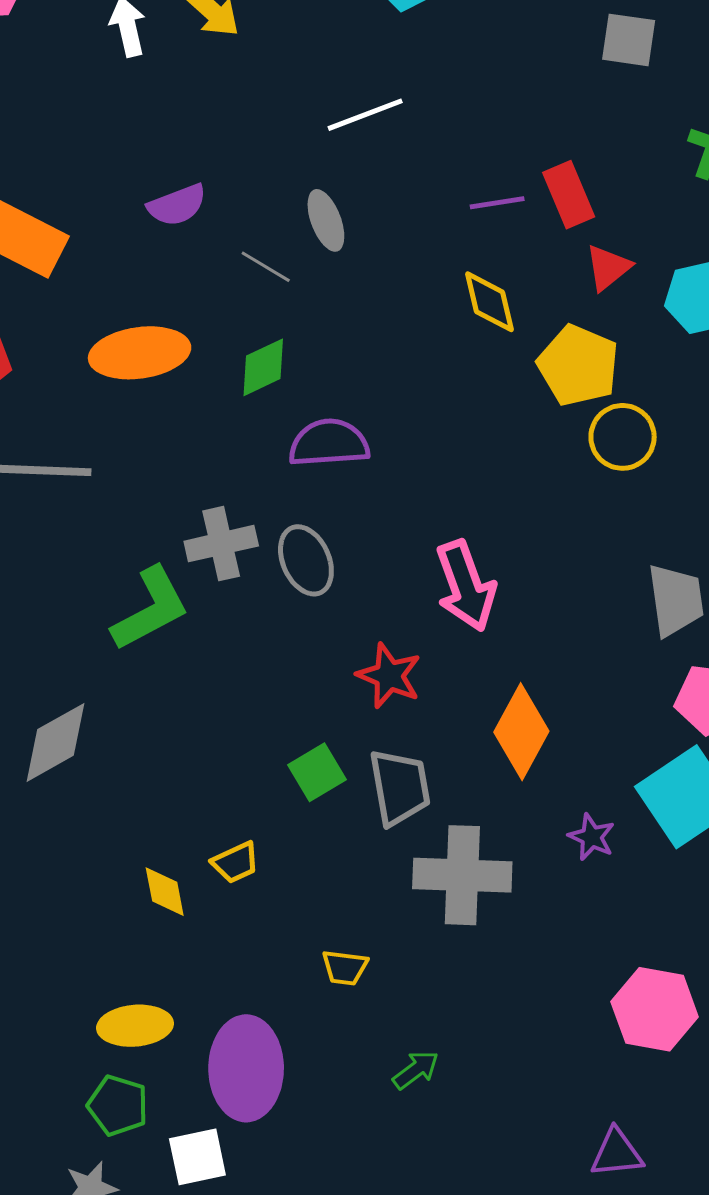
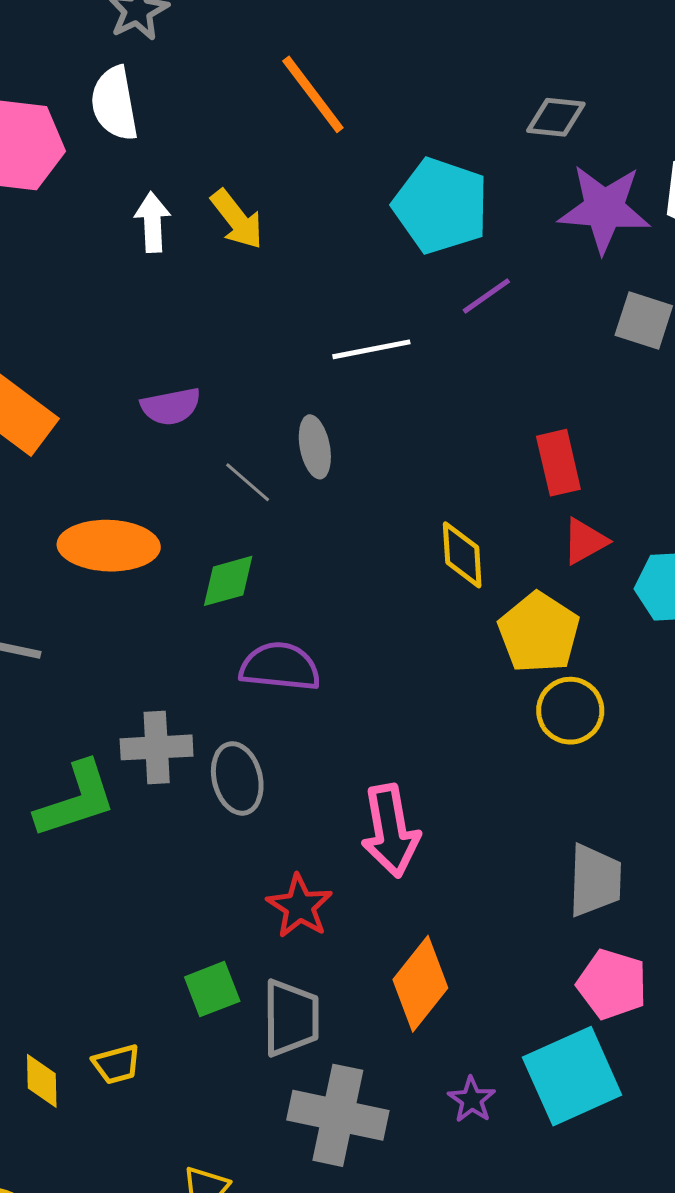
purple line: (497, 203) -> (486, 296), moved, turned -36

